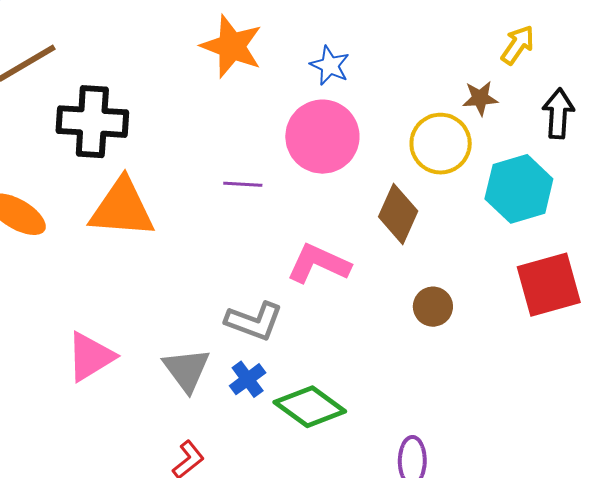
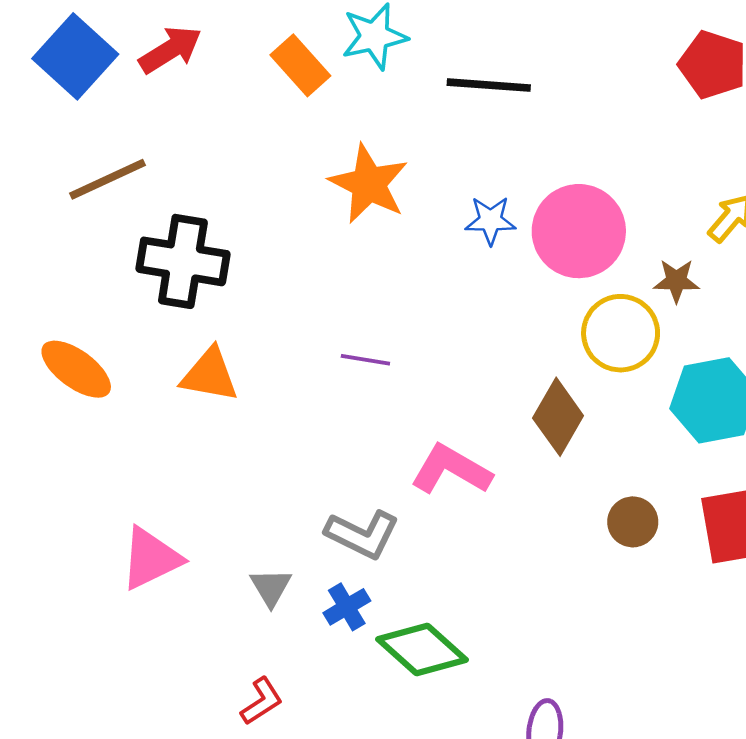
blue star: (330, 65) -> (490, 221), turned -30
pink circle: (322, 137) -> (579, 231), moved
orange triangle: (122, 208) -> (210, 375), size x0.7
brown circle: (433, 307) -> (633, 522), moved
gray triangle: (186, 370) -> (271, 587), size x0.7

